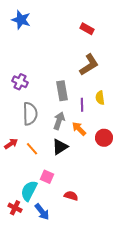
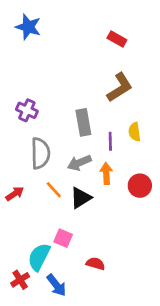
gray arrow: (59, 121) -> (79, 163), turned -132
orange arrow: (79, 129) -> (106, 174), turned 42
orange line: (32, 149) -> (54, 190), moved
red cross: (15, 208) -> (20, 280), turned 32

